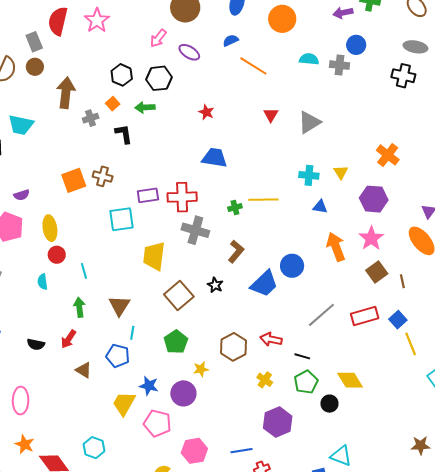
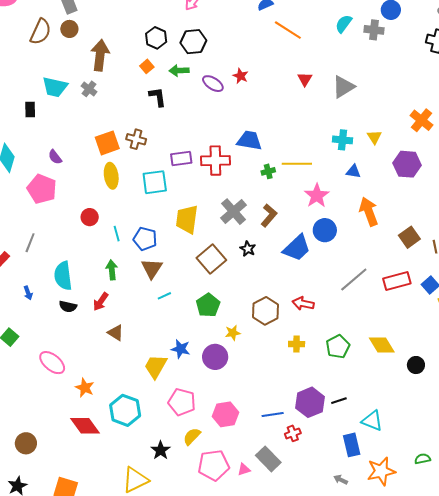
purple ellipse: (189, 52) -> (213, 84), moved
cyan semicircle: (309, 59) -> (344, 24), turned -60
gray cross: (91, 118) -> (89, 89), moved, turned -35
blue trapezoid: (215, 158) -> (249, 140), moved
purple semicircle: (22, 195) -> (55, 157), turned 70
yellow ellipse: (50, 228) -> (111, 176), moved
gray cross: (195, 230) -> (234, 212), moved, turned 32
pink star: (371, 238) -> (317, 196), moved
cyan semicircle: (43, 282) -> (63, 276), moved, size x1.8
cyan line: (132, 333) -> (164, 296), turned 56
blue pentagon: (118, 356) -> (145, 239), moved
black line: (302, 356) -> (339, 401), moved, turned -35
yellow cross: (265, 380) -> (297, 344), turned -35
pink ellipse: (21, 401) -> (52, 363), turned -52
black circle: (329, 404) -> (416, 365), moved
purple hexagon: (278, 422) -> (310, 402), moved
pink pentagon: (157, 423) -> (182, 402), moved
orange star: (25, 444) -> (85, 388), moved
cyan hexagon: (94, 448) -> (125, 410), size x1.4

